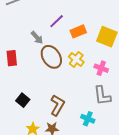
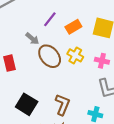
black square: (23, 100) -> (27, 104), size x1.5

